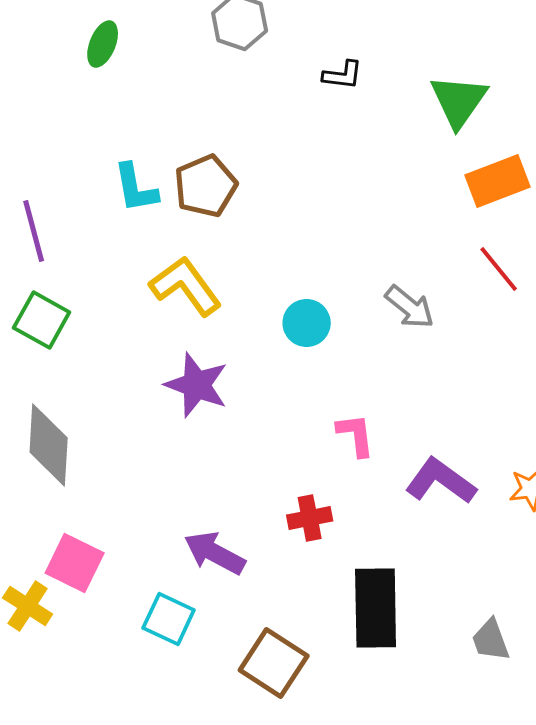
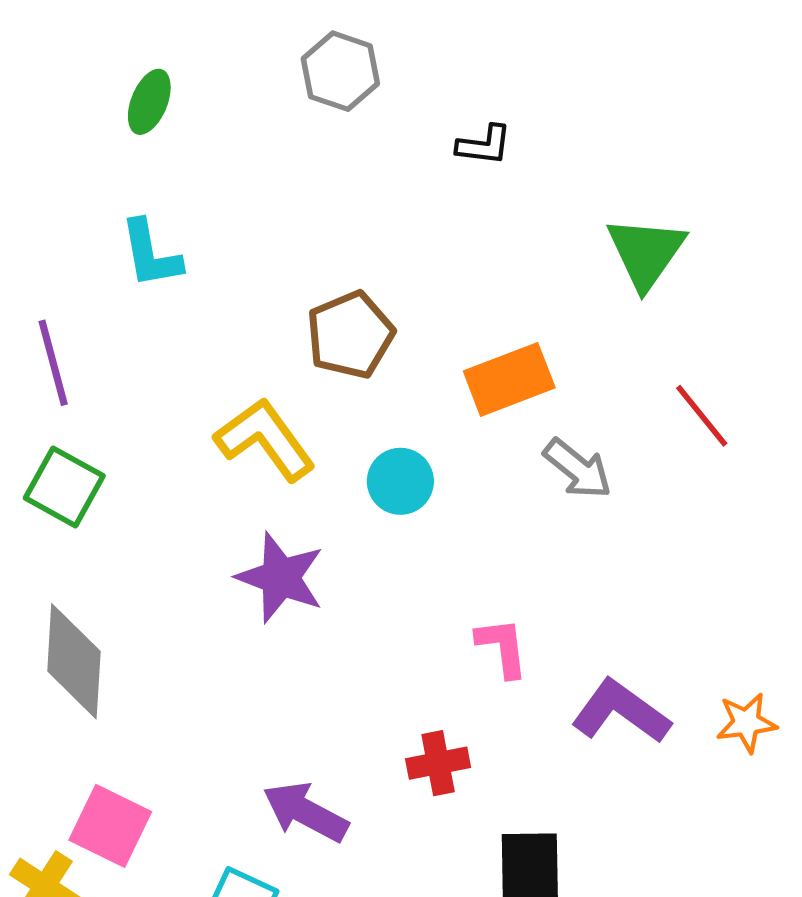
green triangle: (459, 101) -> (646, 253), moved
orange rectangle: (498, 181) -> (509, 379), moved
brown pentagon: (206, 186) -> (350, 335), moved
cyan L-shape: (136, 188) -> (151, 254), moved
cyan circle: (307, 323) -> (400, 481), moved

